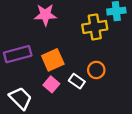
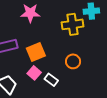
white rectangle: (77, 81) -> (51, 80), moved

